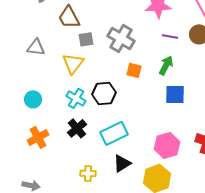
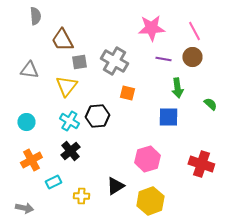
green arrow: (166, 65) -> (177, 88), moved, turned 144
cyan rectangle: (114, 133) -> (53, 182), moved, size x0.6
pink hexagon: (167, 145) -> (147, 159), moved

